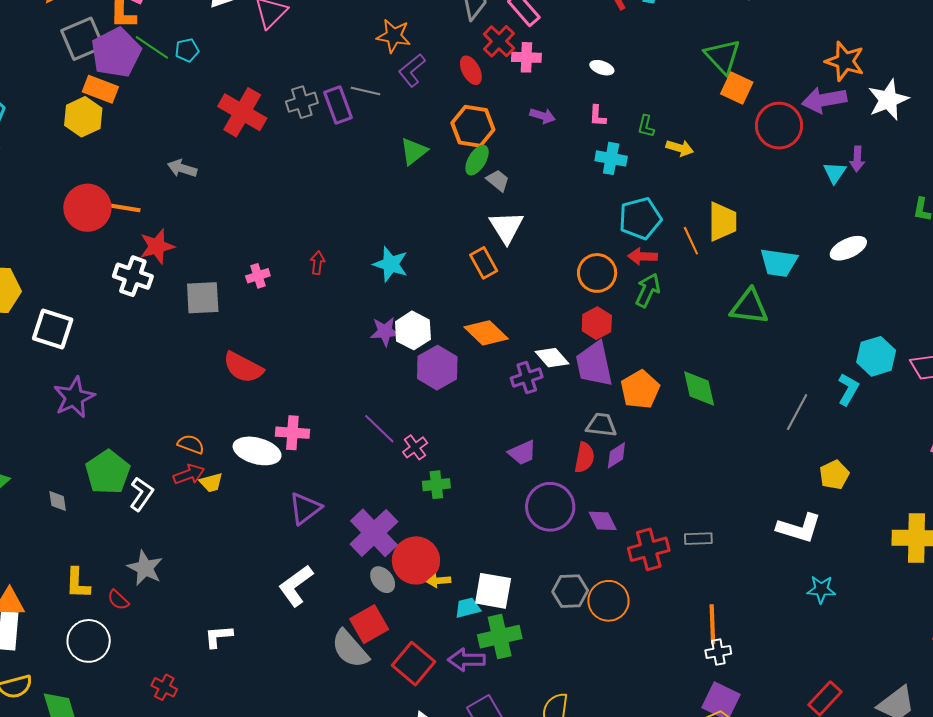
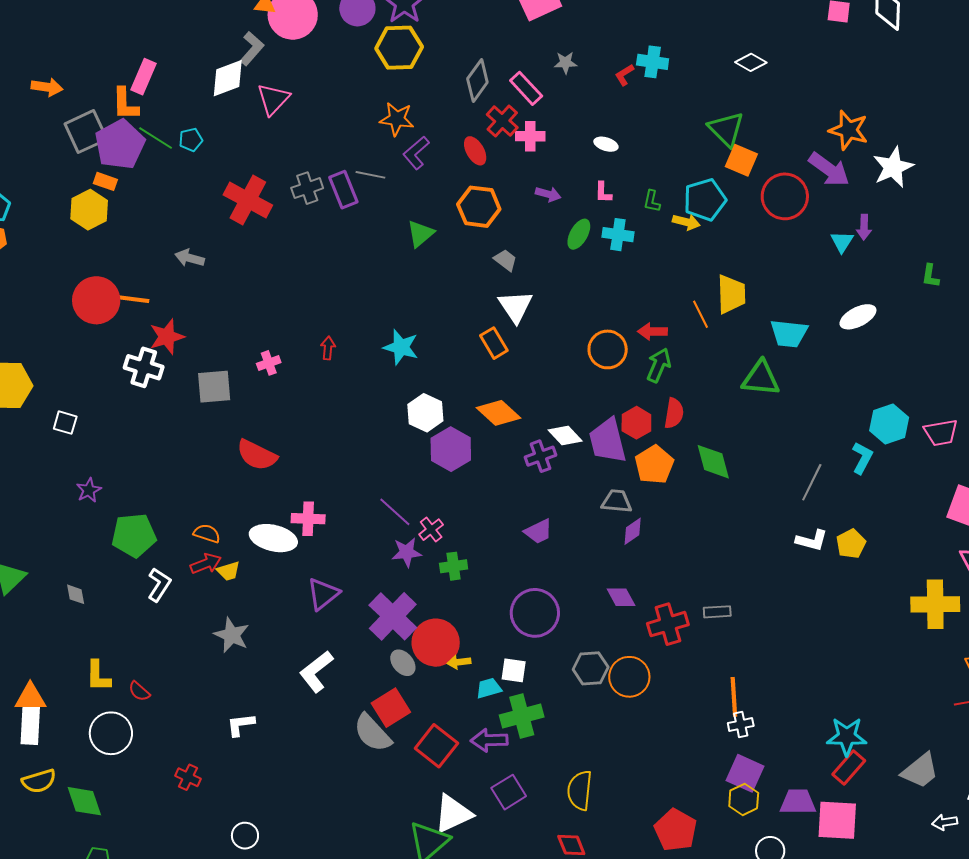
orange rectangle: (100, 89) -> (105, 181), size x0.7
purple arrow: (824, 100) -> (829, 169), turned -132
green ellipse: (477, 160) -> (579, 234), moved
cyan pentagon: (640, 218) -> (705, 200), moved
red hexagon: (597, 323) -> (636, 423), moved
white square: (53, 329) -> (65, 423), size x0.6
purple star: (385, 331) -> (407, 552), moved
purple star: (74, 397) -> (89, 490), size x0.6
red semicircle: (584, 458) -> (674, 413), moved
green pentagon: (108, 472) -> (134, 535), moved, turned 30
purple circle: (550, 507) -> (535, 613), moved
white L-shape: (799, 528) -> (812, 540), moved, size x0.7
gray star: (145, 568) -> (232, 635), moved
cyan star: (821, 589) -> (847, 736), moved, size x1.4
white square: (493, 591) -> (514, 670), size x0.7

